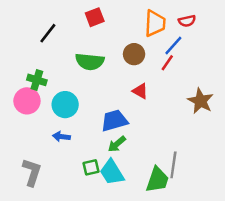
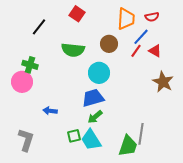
red square: (95, 17) -> (77, 14), turned -35
red triangle: (140, 91) -> (155, 51), moved
cyan circle: (65, 105) -> (99, 73), moved

